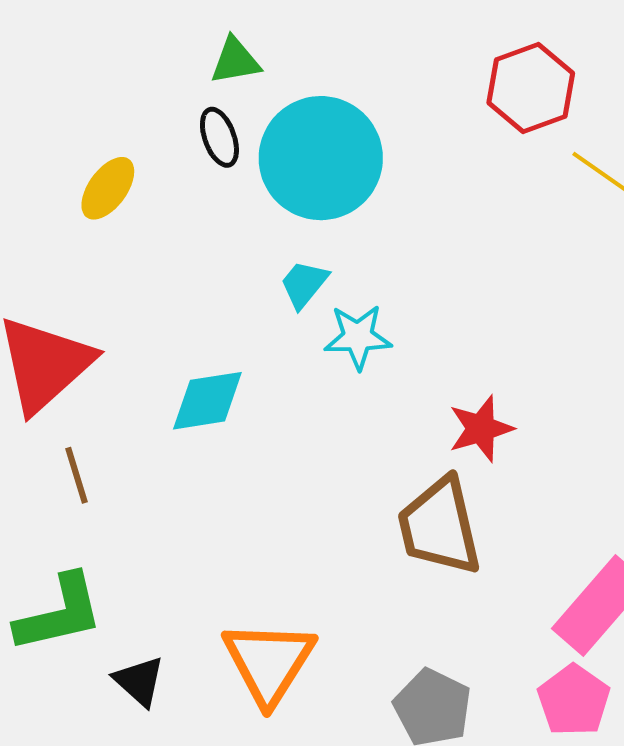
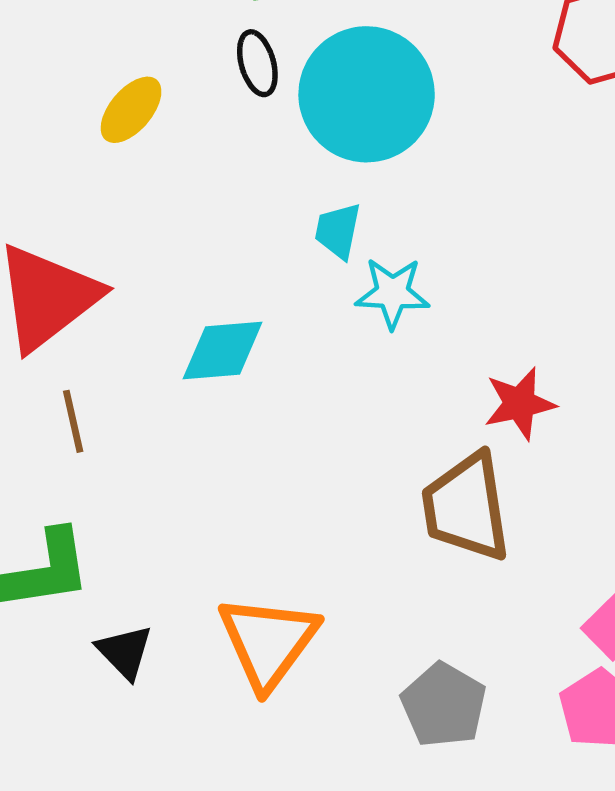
cyan trapezoid: (304, 284) -> (338, 231), turned -32

